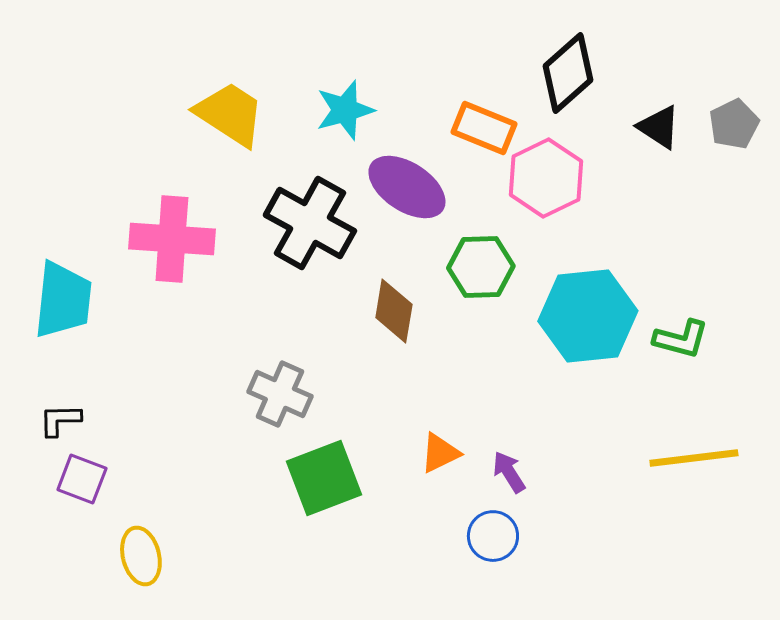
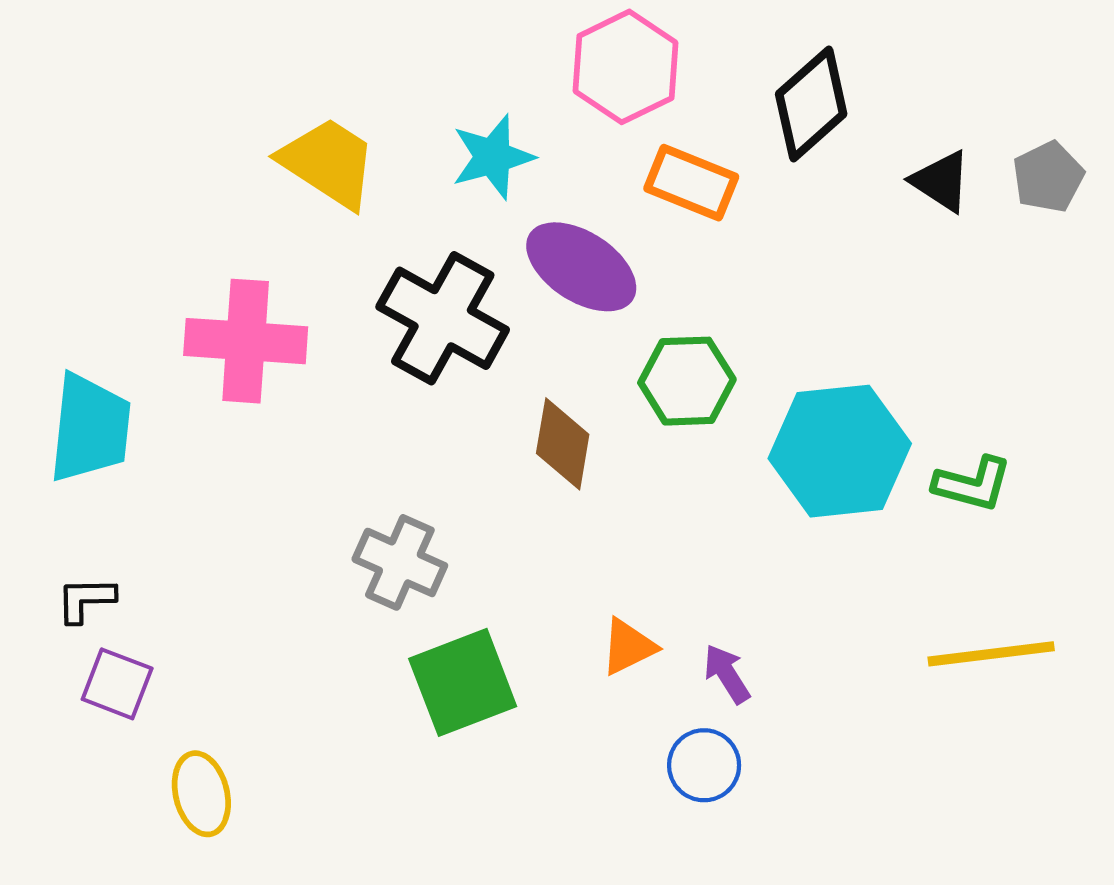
pink hexagon: (546, 178) -> (626, 67), moved

